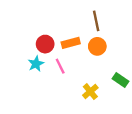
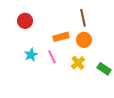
red circle: (45, 44) -> (25, 21), moved
yellow cross: (90, 92) -> (78, 63), moved

